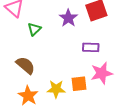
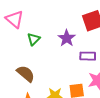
purple star: (68, 18) -> (67, 38), moved

